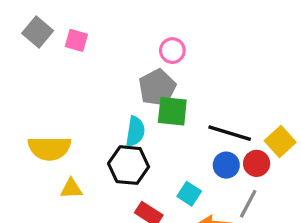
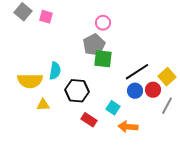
cyan semicircle: (135, 131) -> (55, 71), moved
black line: (230, 133) -> (137, 72), turned -50
gray line: (248, 204) -> (167, 106), moved

